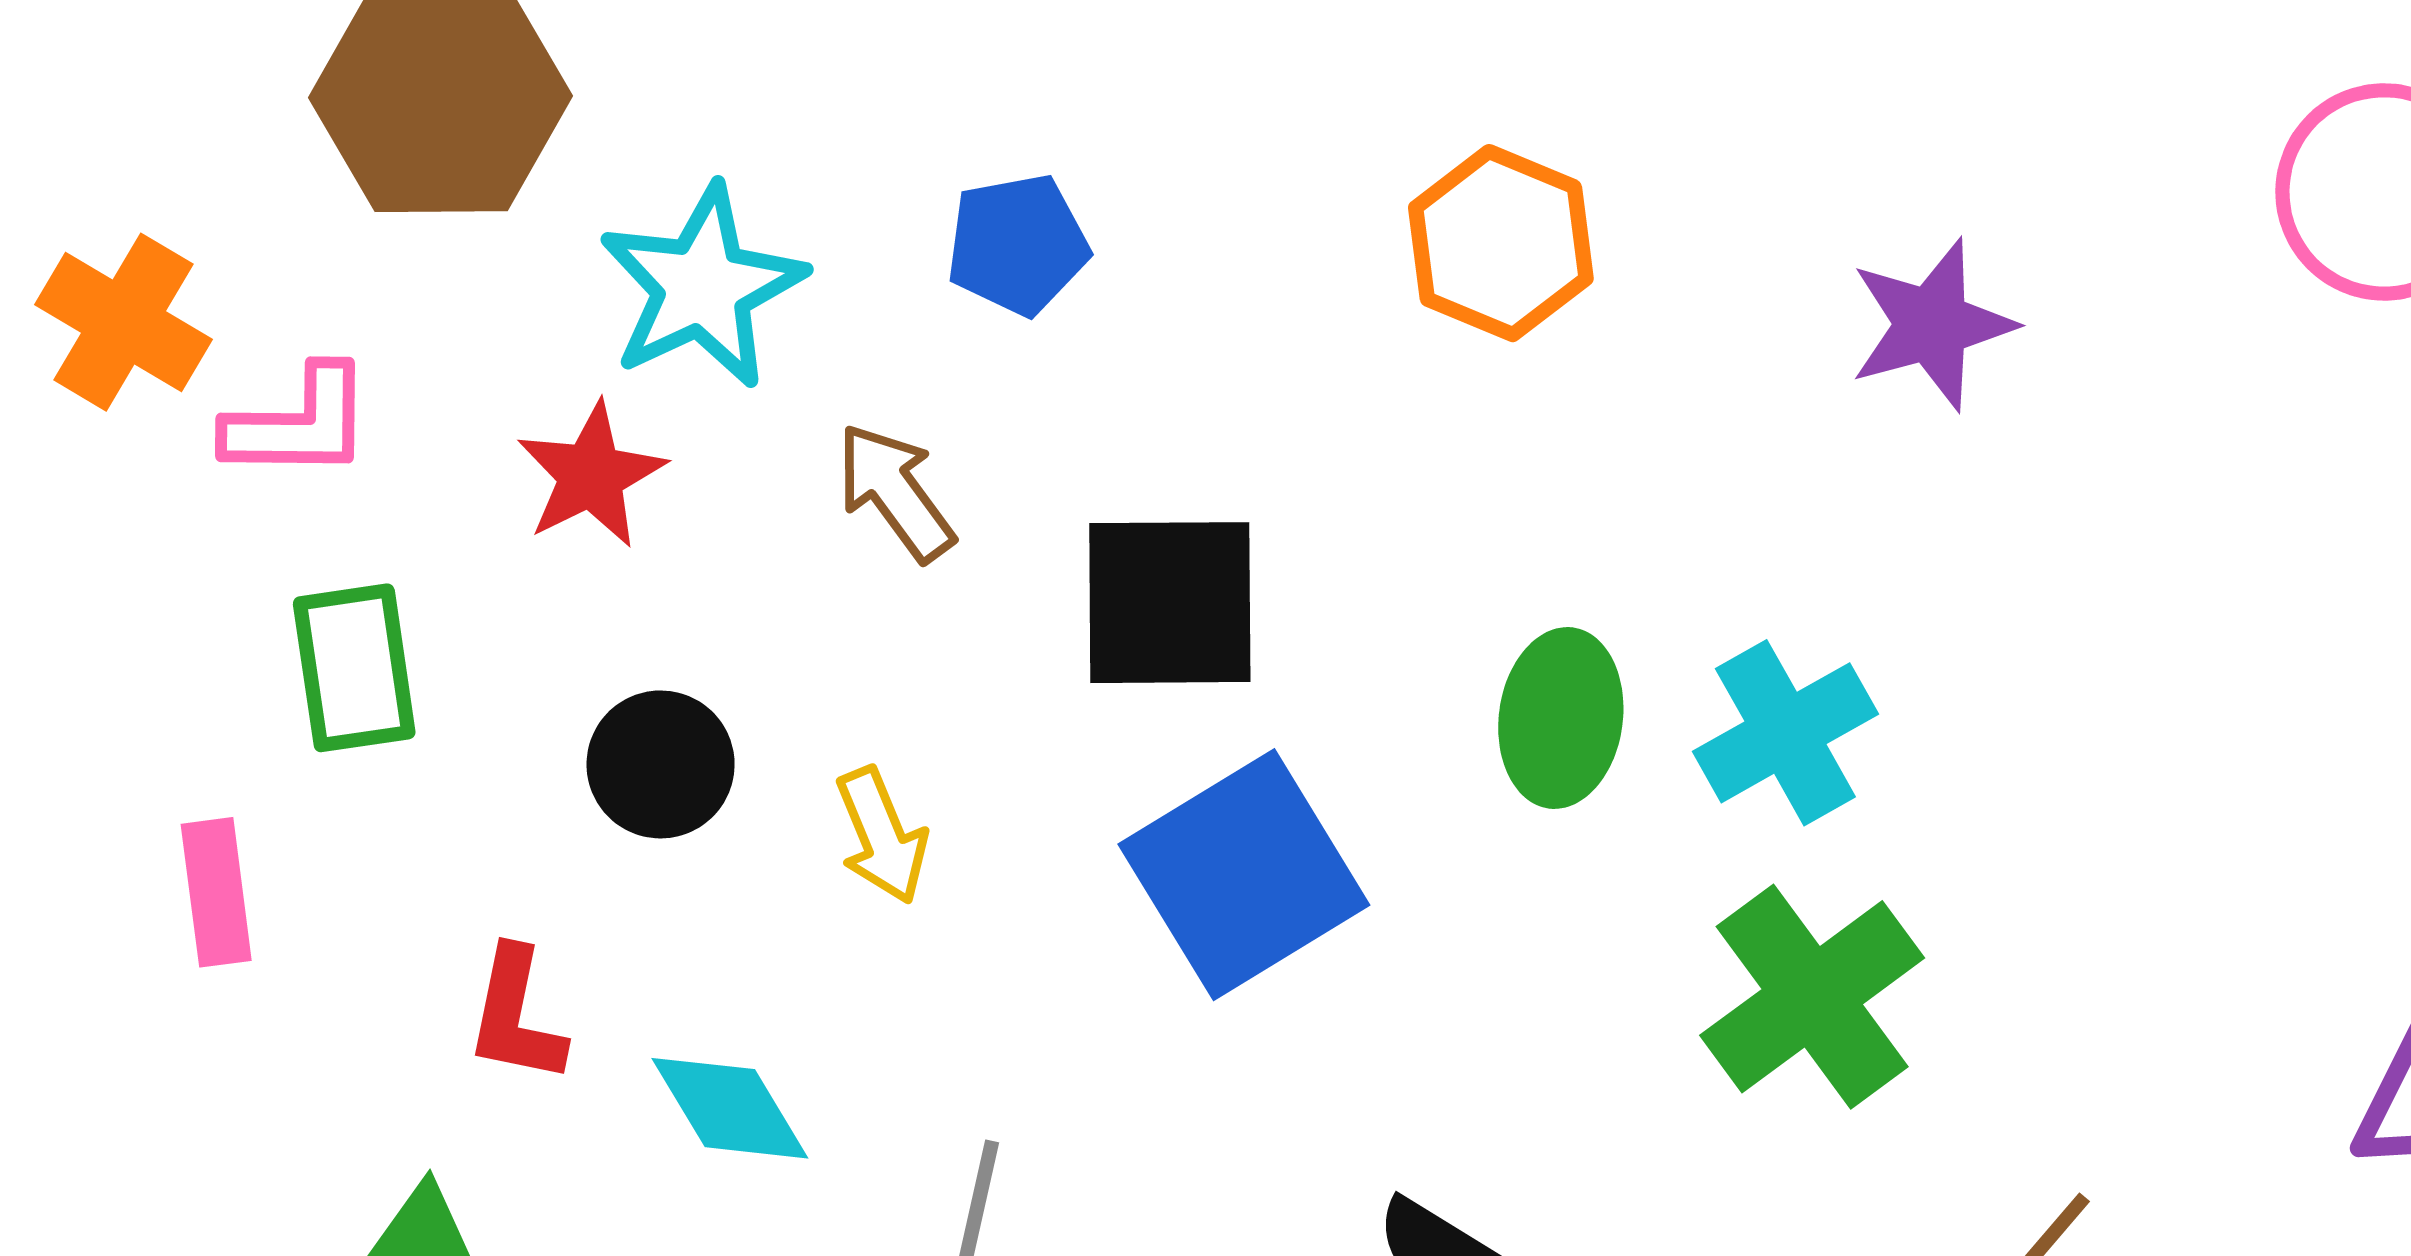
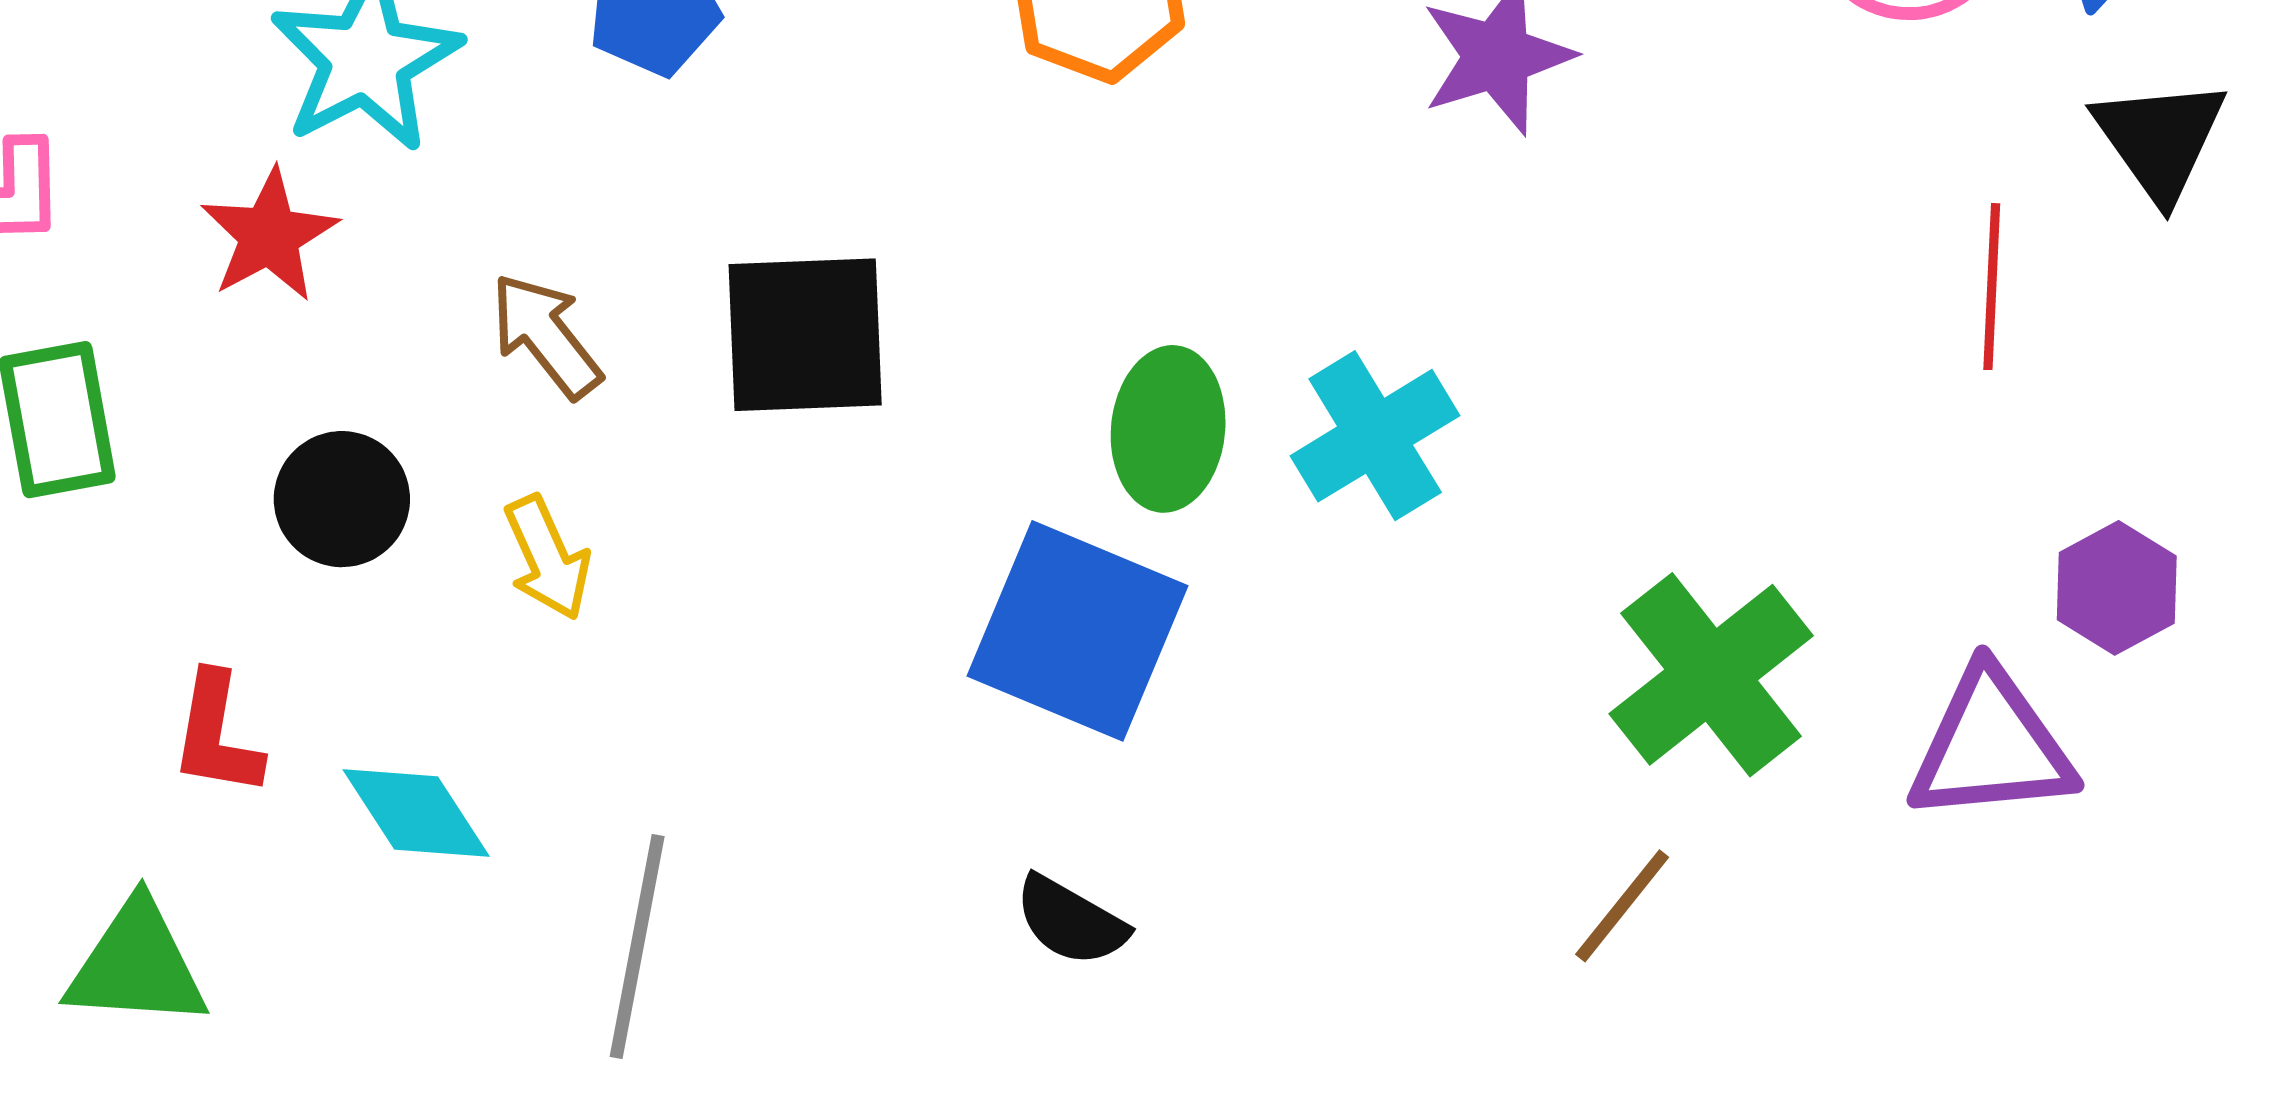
brown arrow: (895, 492) -> (546, 336), moved
blue square: (1244, 875) -> (1077, 631), moved, turned -34
green cross: (1812, 997) -> (1711, 675), moved

